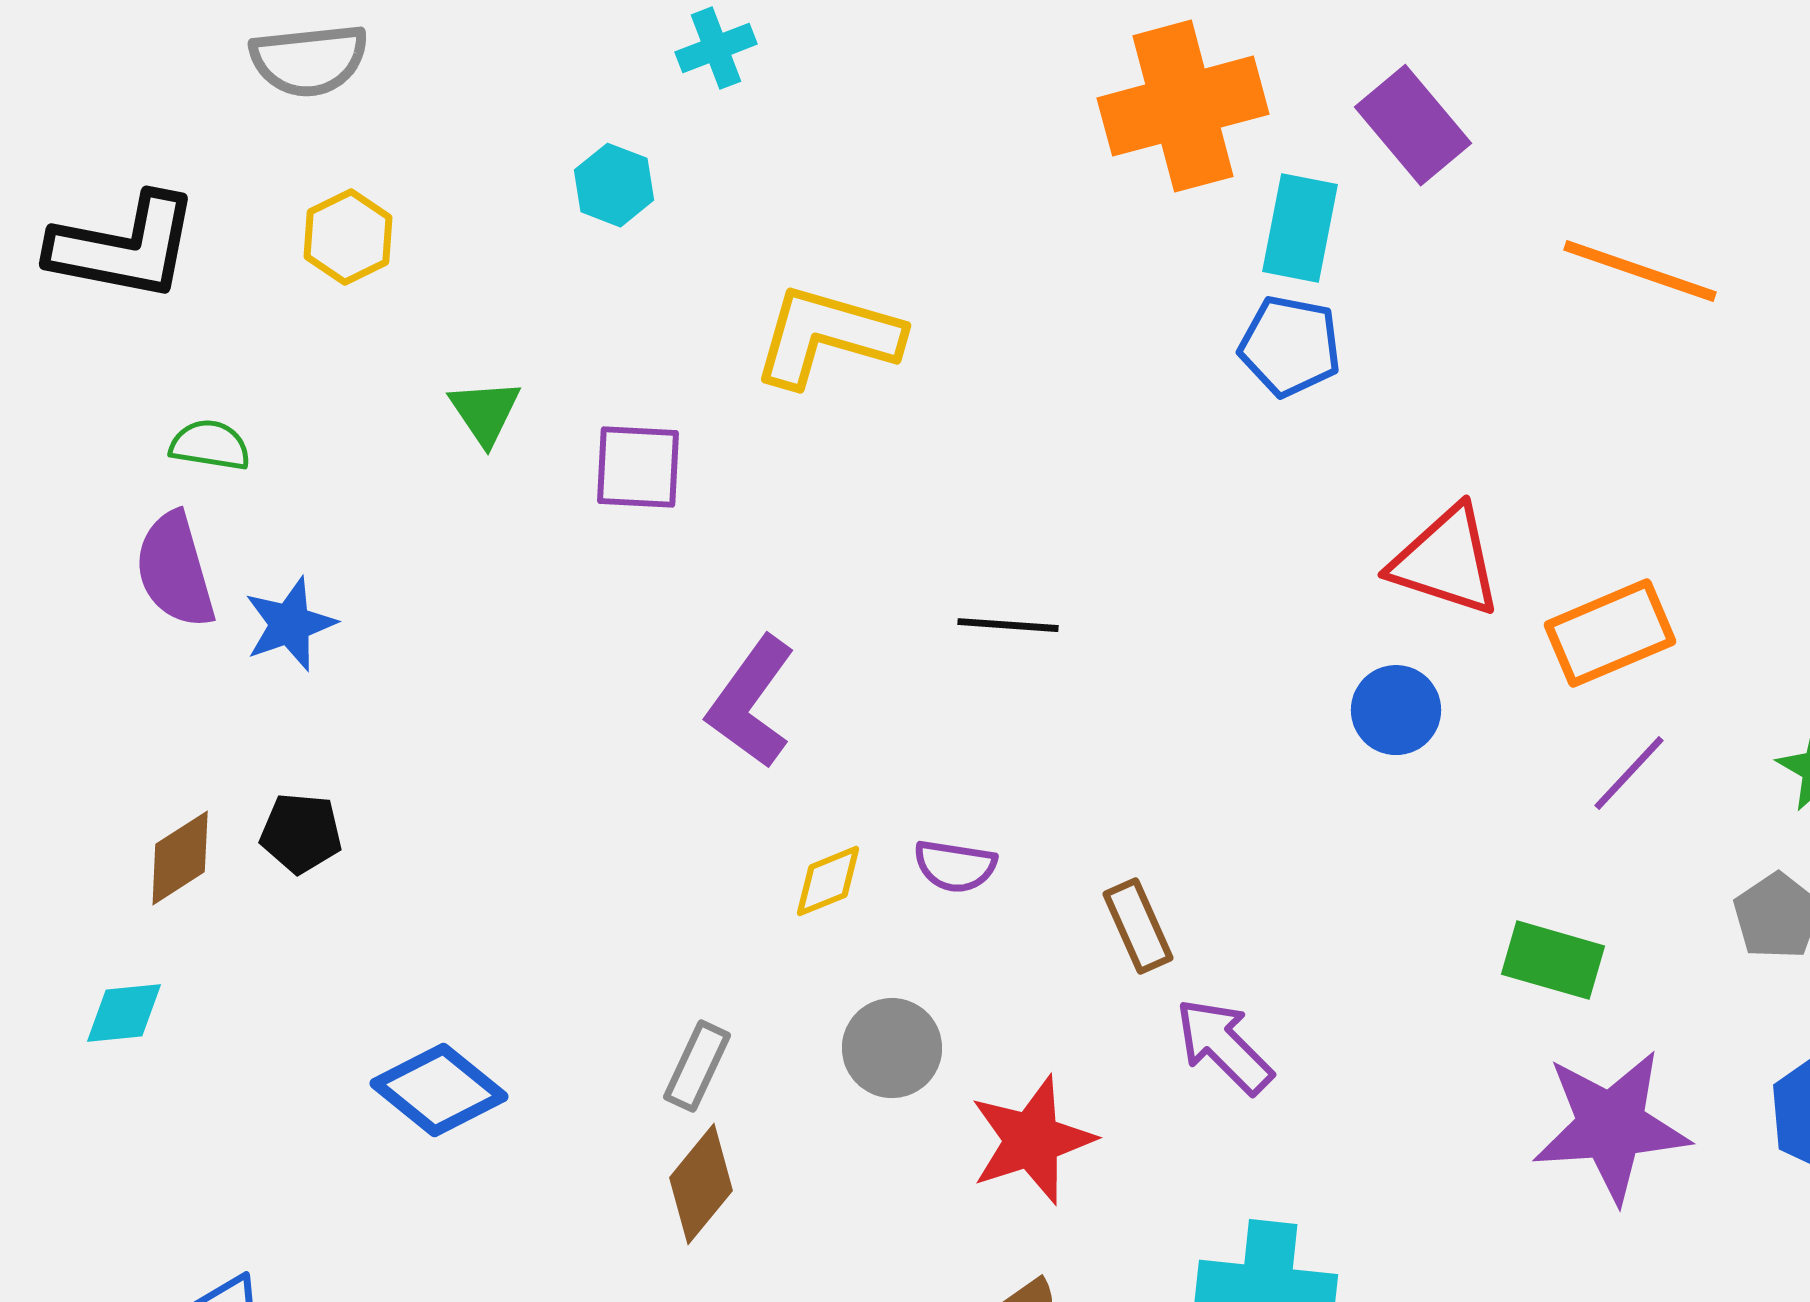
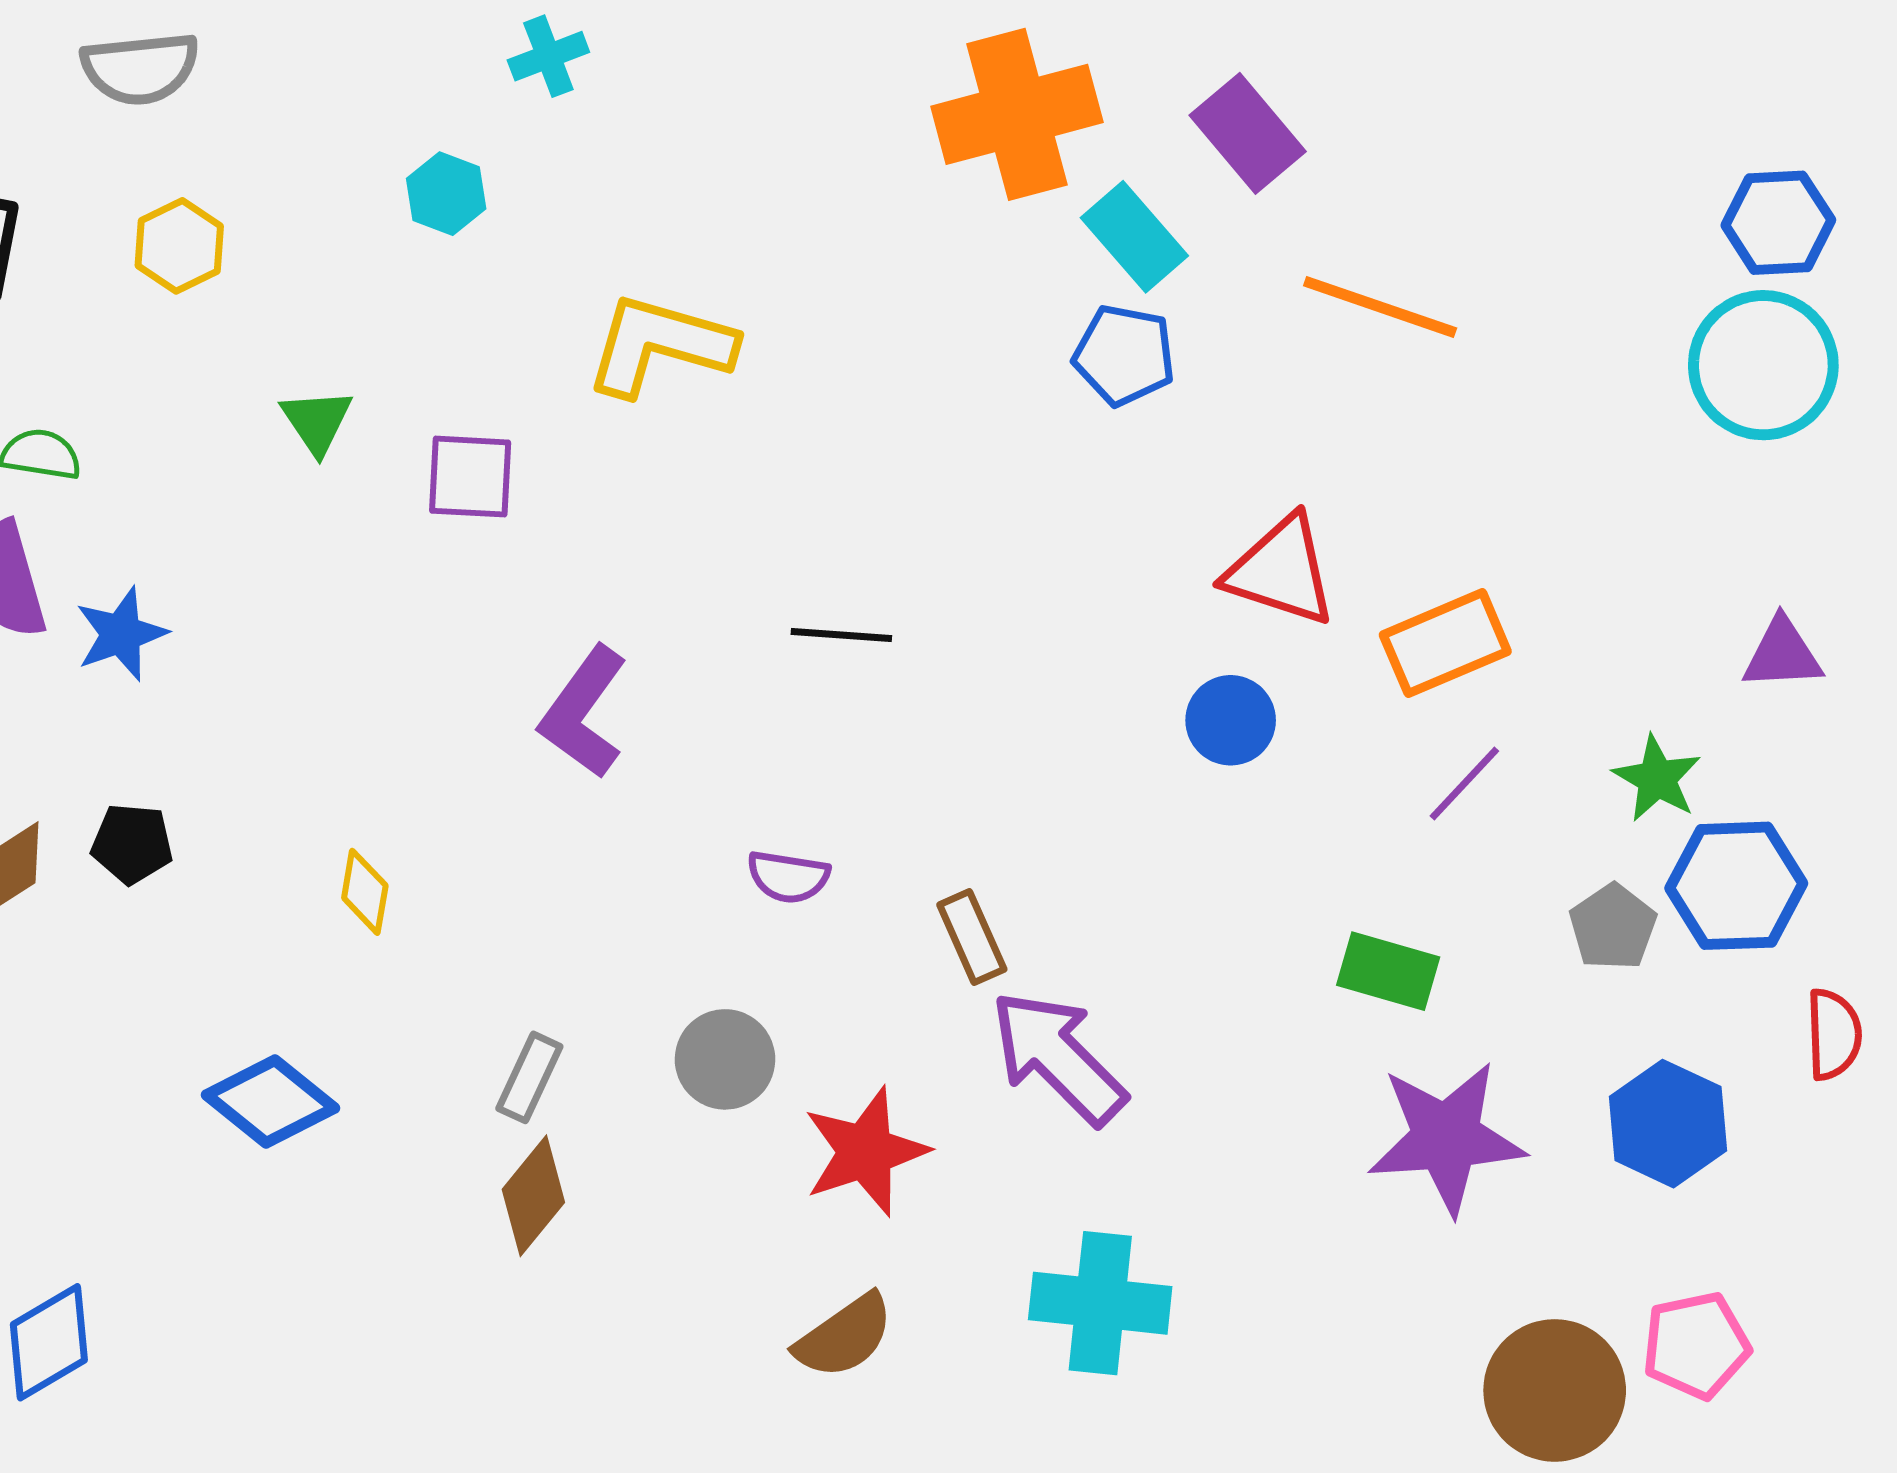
cyan rectangle: (1300, 228) -> (1134, 237), turned -52
orange line: (1640, 271) -> (1380, 307), moved
yellow diamond: (828, 881) -> (365, 892), moved, turned -58
purple arrow: (1224, 1046) -> (1058, 1057), size x1.4

